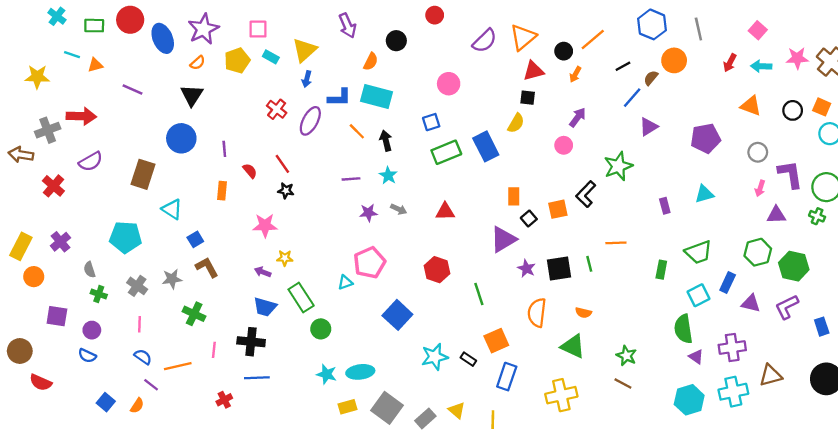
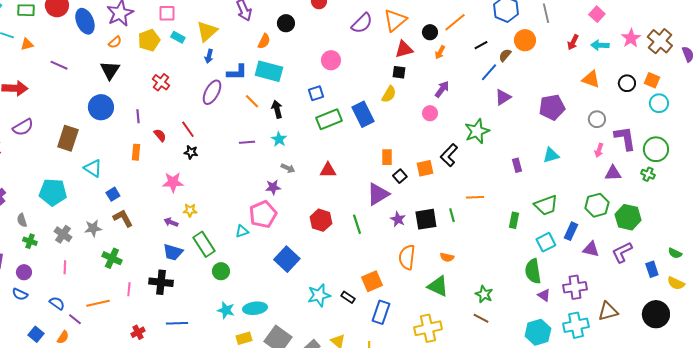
pink star: (797, 58) -> (631, 38), turned -30
red cross: (277, 109) -> (161, 82), moved
purple star: (368, 213) -> (273, 187), moved
green line: (479, 294) -> (357, 224), moved
blue semicircle: (143, 357) -> (57, 303), moved
blue line: (257, 378) -> (177, 323), moved

